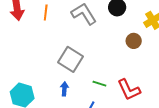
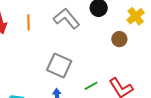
green line: (99, 84) -> (91, 86), turned -40

